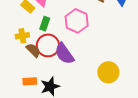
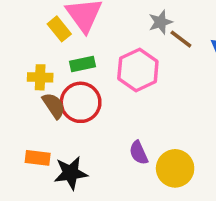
green rectangle: (45, 24) -> (82, 64), turned 48
purple semicircle: (64, 54) -> (139, 153), moved, size x0.6

